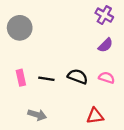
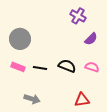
purple cross: (104, 15) -> (78, 16), moved
gray circle: (20, 28) -> (20, 39), moved
pink rectangle: (21, 78) -> (18, 67), turned -56

